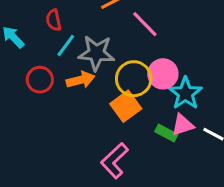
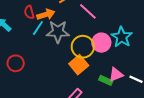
red circle: (40, 80) -> (16, 63), moved
orange arrow: (81, 80) -> (46, 14), moved
cyan star: (185, 93) -> (122, 37), moved

